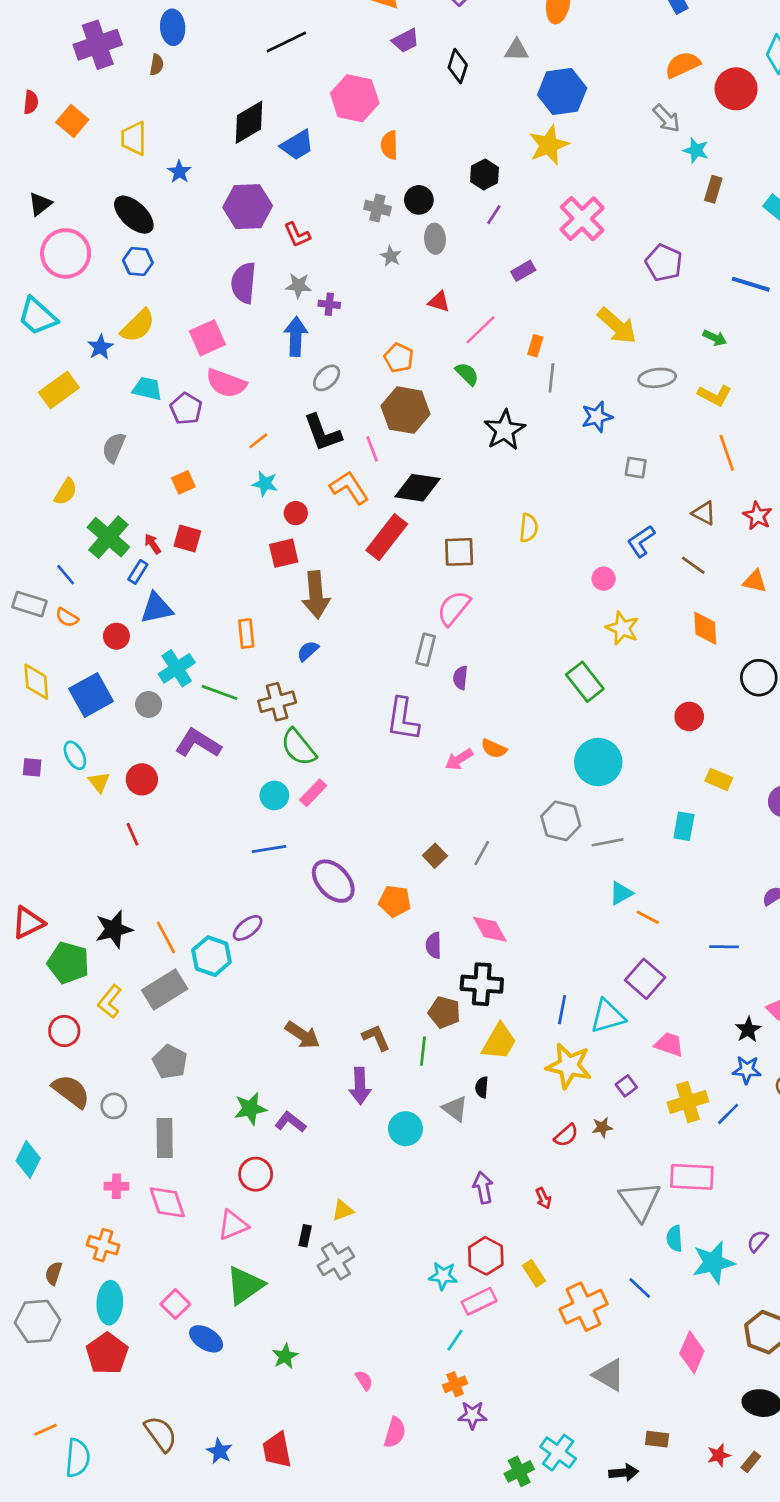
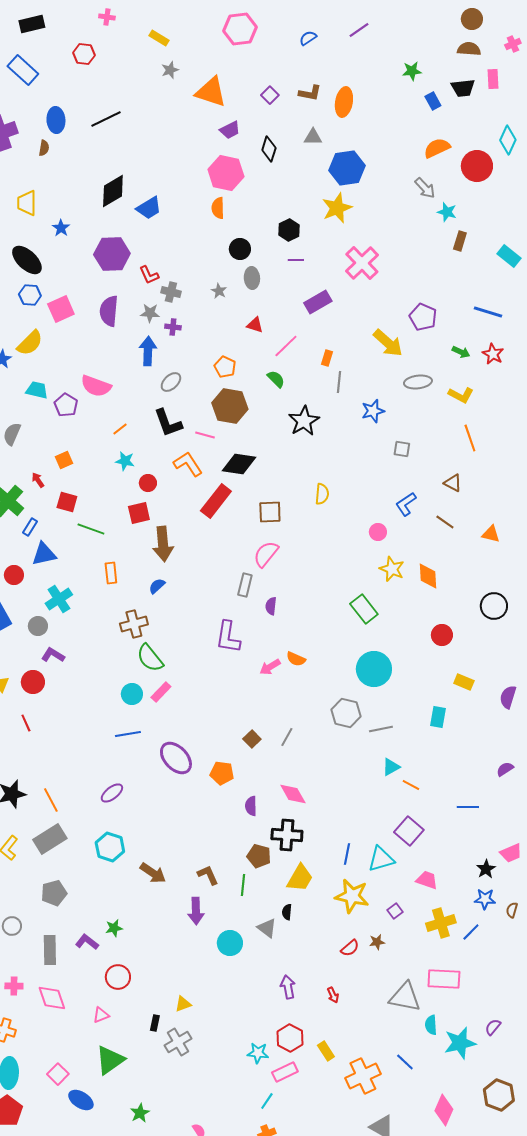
black line: (286, 42) -> (106, 119), moved
pink hexagon: (355, 98) -> (226, 173), moved
gray cross: (377, 208) -> (171, 292), moved
purple line: (494, 215) -> (296, 260), turned 56
purple pentagon: (664, 263) -> (423, 317), moved
purple rectangle: (523, 271) -> (318, 302), size x1.5
pink square: (207, 338) -> (61, 309), moved
pink line: (372, 449) -> (205, 435), turned -54
red star: (757, 516) -> (493, 354), moved
red arrow: (153, 544) -> (38, 480), moved
orange diamond: (705, 628) -> (428, 576), moved
green line: (219, 692) -> (91, 529), moved
purple L-shape: (198, 743) -> (53, 655), moved, size x0.7
cyan hexagon: (211, 956) -> (110, 847), moved
gray pentagon: (170, 1062) -> (54, 893), turned 30
green star: (250, 1109) -> (114, 928), size x0.7
purple L-shape: (290, 1122) -> (87, 942), moved
gray triangle: (640, 1201) -> (405, 997), turned -44
pink triangle: (233, 1225) -> (101, 1015), size x0.7

